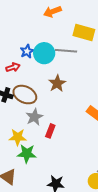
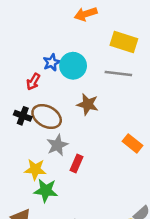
gray line: (66, 51) -> (118, 73), moved
red arrow: (13, 67) -> (33, 82), turned 136
brown star: (57, 83) -> (88, 104), turned -30

